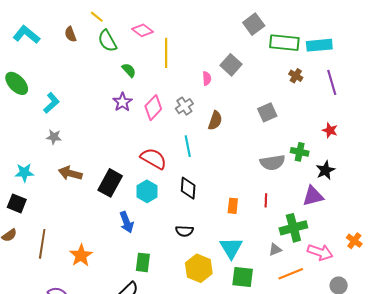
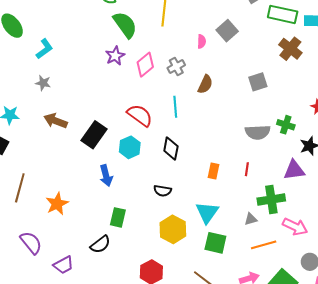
green semicircle: (129, 70) -> (125, 25), size x1.8
brown cross: (296, 76) -> (290, 49), size x1.6

